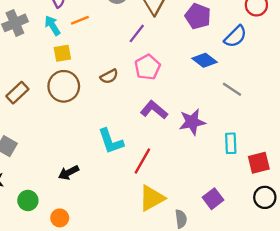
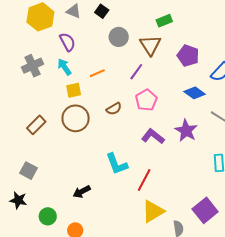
orange line: (80, 20) -> (97, 73), moved
purple star: (192, 122) -> (186, 131), moved, turned -30
purple square: (213, 199) -> (205, 210), size x1.4

